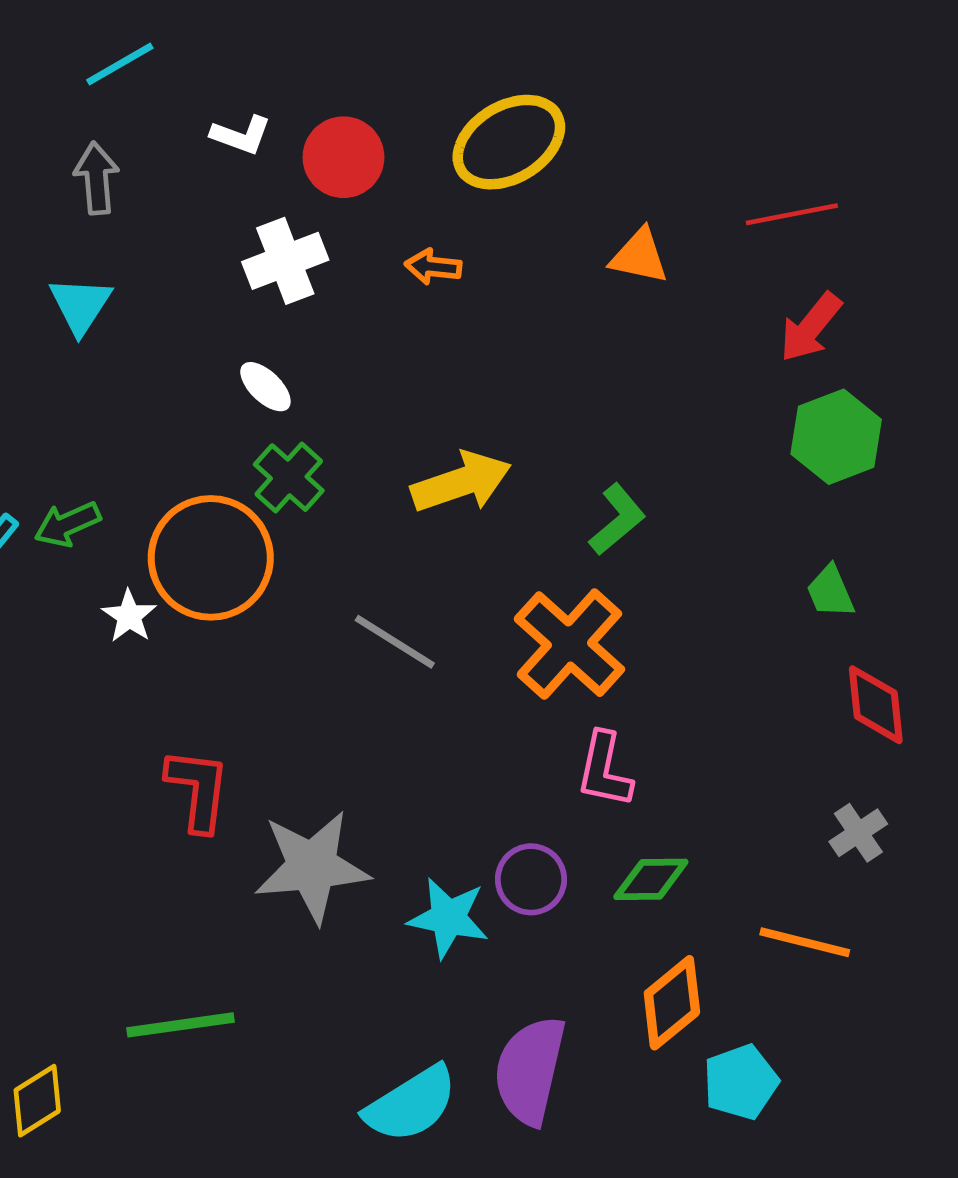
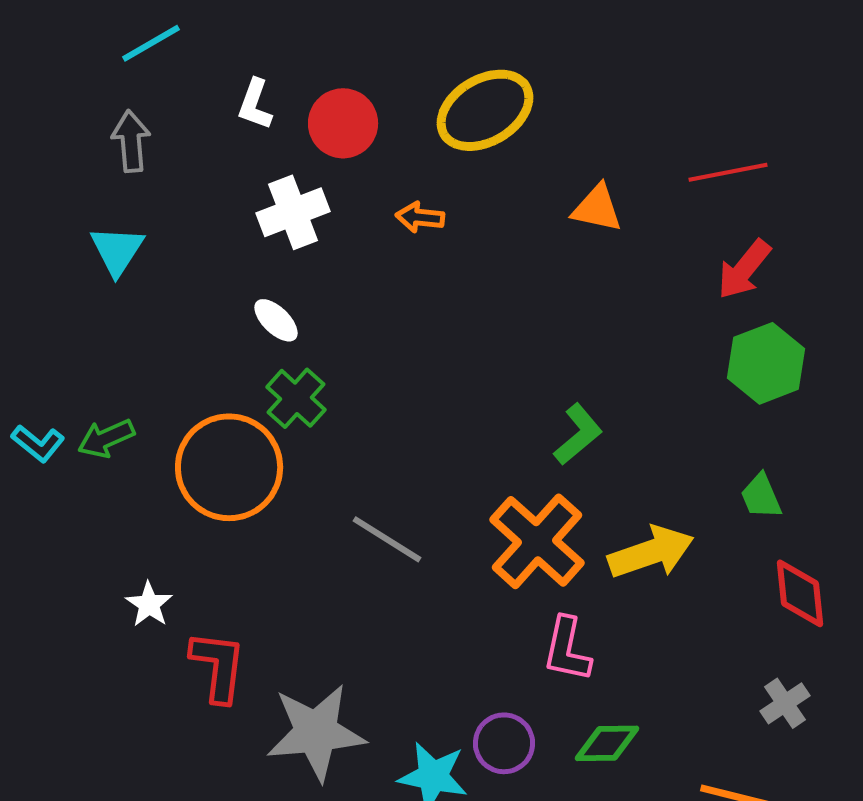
white L-shape: (241, 135) -> (255, 104), turned 90
yellow arrow: (461, 482) -> (651, 552), moved
white star: (129, 616) -> (149, 604), moved

